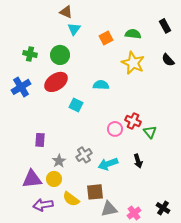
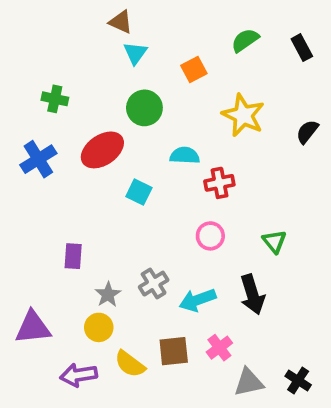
green semicircle: (133, 34) -> (245, 40), moved, turned -42
green circle: (60, 55) -> (144, 108), moved
black semicircle: (168, 60) -> (307, 132), moved, turned 80
red cross: (133, 121) -> (219, 183), moved, turned -35
black arrow: (138, 161) -> (252, 294), size x1.5
purple triangle: (32, 179) -> (33, 327), moved
gray triangle: (109, 209) -> (249, 382), moved
pink cross: (134, 213) -> (219, 348), moved

